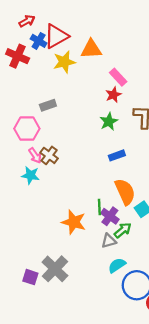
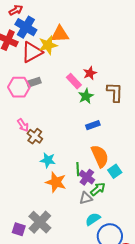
red triangle: (56, 36) -> (32, 52), moved
blue cross: (39, 41) -> (26, 27), size x1.5
orange triangle: (91, 49) -> (60, 34), moved
pink rectangle: (118, 77) -> (74, 81), moved
pink hexagon: (27, 129) -> (19, 87), moved
brown cross: (49, 155) -> (35, 136), moved
cyan star: (30, 175) -> (48, 160), moved

